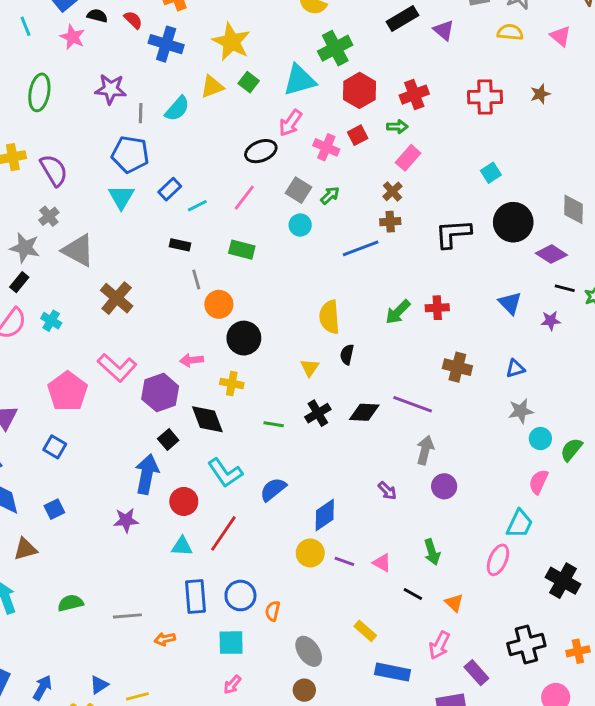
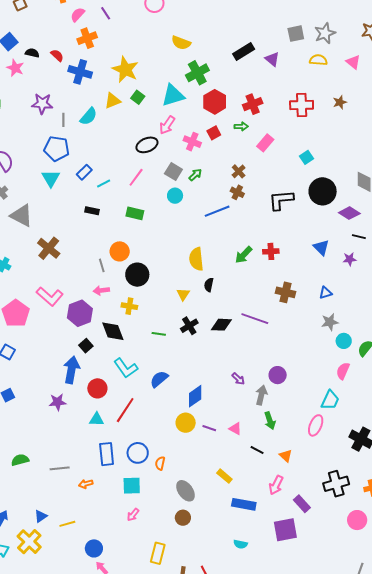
pink rectangle: (408, 158) -> (265, 143), moved
brown cross: (390, 222) -> (237, 192), turned 32
gray line: (196, 279) -> (102, 265), moved
gray arrow: (425, 450) -> (261, 395), moved

